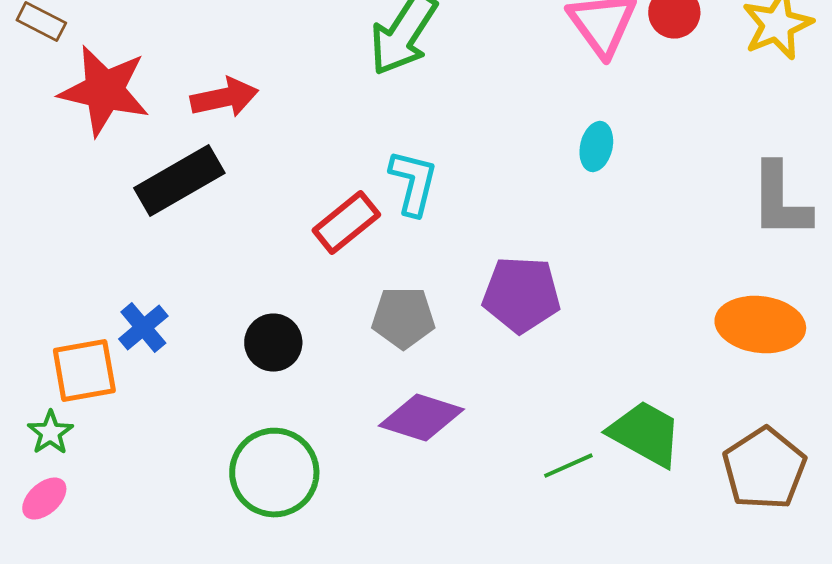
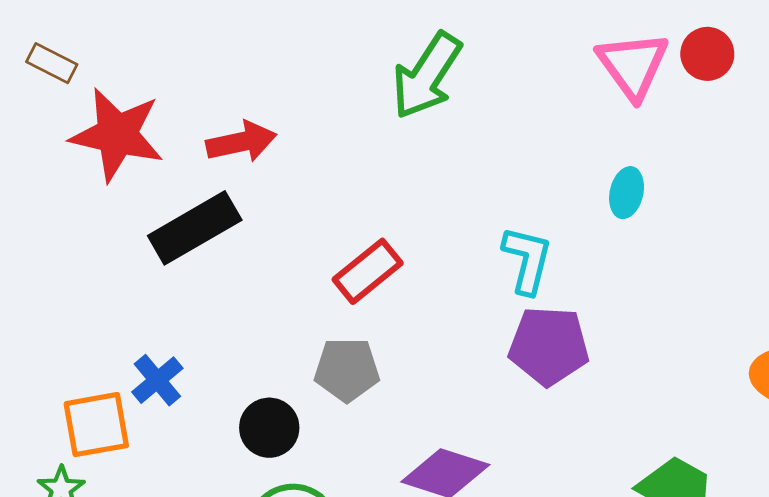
cyan L-shape: (413, 183) -> (527, 260), moved
gray pentagon: (403, 318) -> (347, 370), moved
black circle: (273, 343) -> (269, 428), moved

